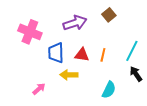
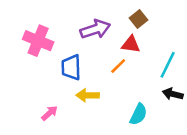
red triangle: (82, 55) -> (131, 44), moved
orange line: (103, 55) -> (118, 66), moved, turned 32
black arrow: (136, 74) -> (173, 94), turned -42

